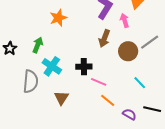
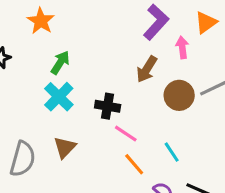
orange star: (58, 18) -> (41, 21), moved, turned -30
green arrow: (38, 45) -> (60, 63), moved
gray semicircle: (31, 81) -> (23, 159), moved
cyan line: (140, 83) -> (172, 152), moved

